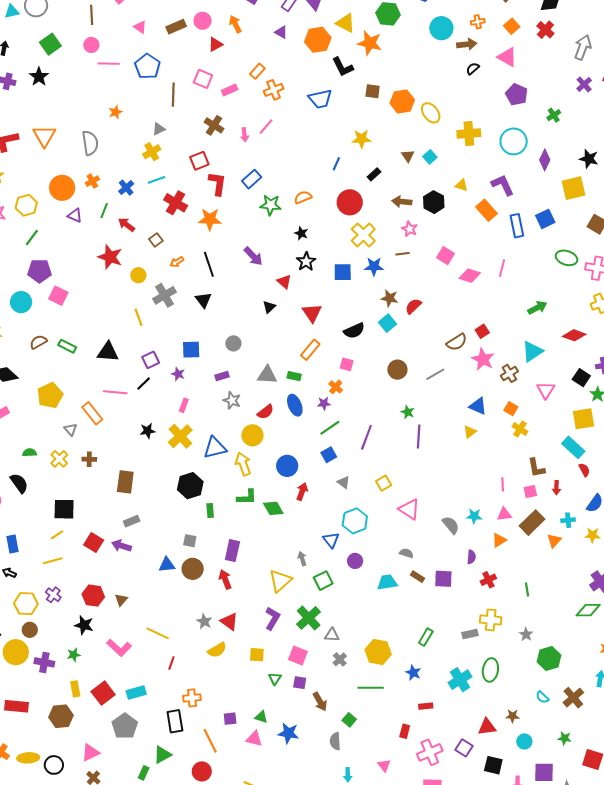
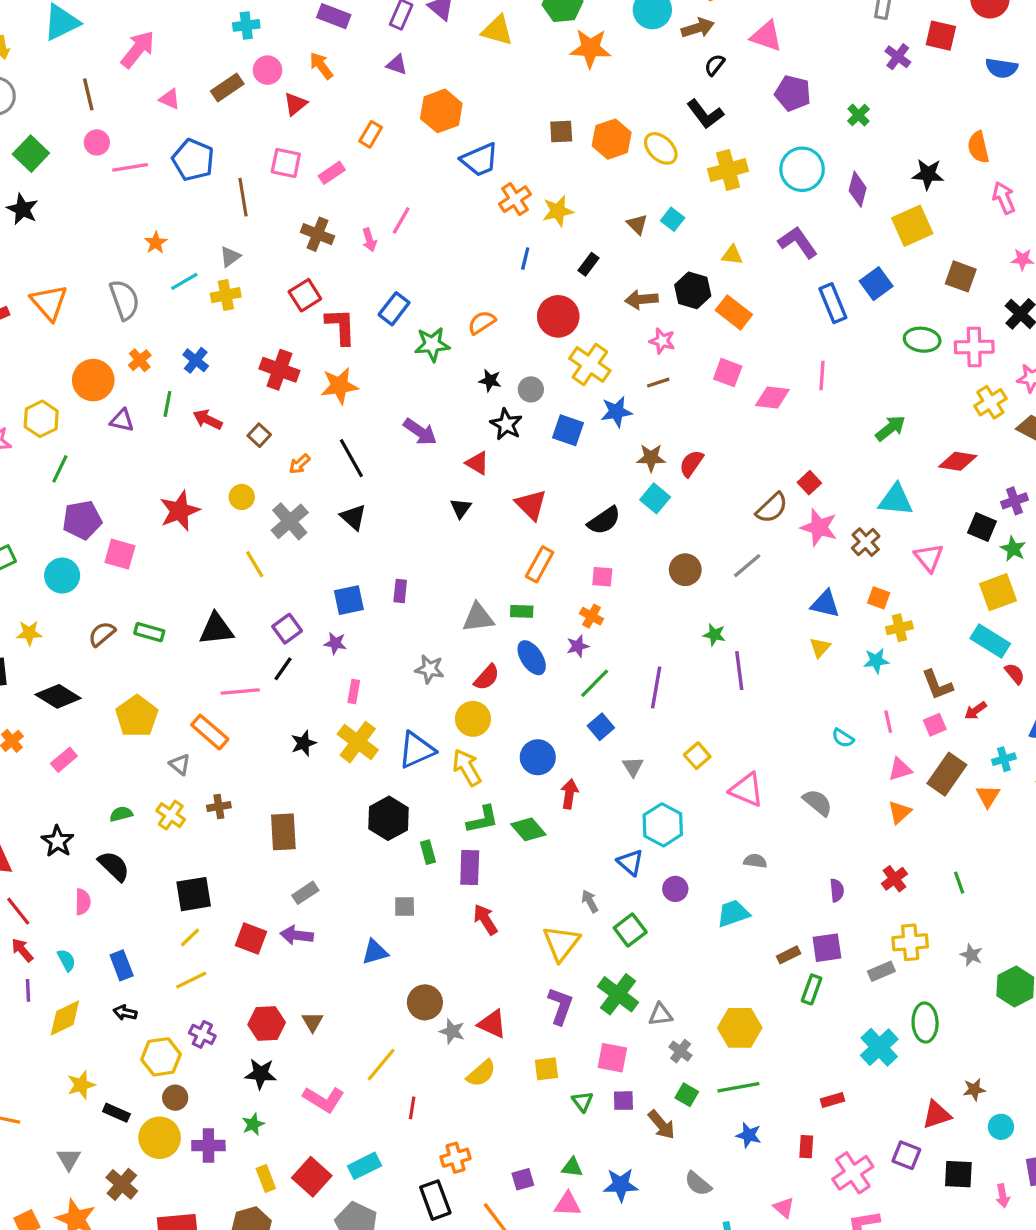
orange hexagon: (318, 40) -> (441, 111), moved
orange star: (370, 43) -> (590, 48), moved
black L-shape: (343, 67) -> (705, 114), moved
orange cross: (274, 90) -> (515, 199), moved
yellow cross: (152, 152) -> (226, 295), turned 30
cyan line: (157, 180) -> (184, 281), moved
orange rectangle: (487, 210) -> (734, 312), moved
red star: (110, 257) -> (180, 511), moved, turned -30
blue square: (343, 272) -> (568, 430), turned 30
gray circle: (233, 343) -> (531, 389), moved
cyan triangle: (532, 351) -> (896, 500), turned 50
purple rectangle: (222, 376) -> (400, 591), moved, turned -56
yellow cross: (520, 429) -> (899, 628), turned -35
gray triangle: (344, 482) -> (633, 767), turned 32
red arrow: (556, 488) -> (976, 711), turned 64
cyan star: (474, 516) -> (876, 661), moved
purple rectangle: (232, 551) -> (470, 867), moved
purple semicircle: (471, 557) -> (837, 890), moved
brown circle: (193, 569) -> (425, 1002), moved
brown rectangle: (417, 577) -> (789, 955), moved, turned -48
red arrow: (225, 579) -> (485, 920), moved
purple square: (443, 579) -> (827, 948), moved
yellow line: (158, 633) -> (381, 1065), turned -65
blue star: (413, 673) -> (749, 1135), moved
cyan semicircle: (542, 697) -> (843, 738), moved
green square: (349, 720) -> (687, 1095), moved
gray semicircle: (335, 741) -> (698, 1184), turned -36

